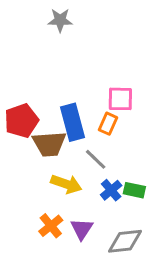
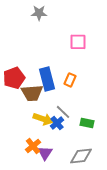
pink square: (120, 99) -> (78, 42), moved
gray line: (96, 159) -> (63, 112), moved
blue cross: (111, 190) -> (57, 123), moved
purple triangle: (82, 229) -> (45, 153), moved

